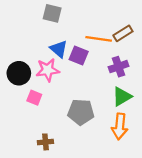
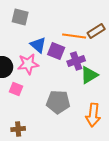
gray square: (52, 13) -> (20, 17), moved
purple cross: (119, 67) -> (76, 61), moved
green triangle: (122, 97) -> (89, 75), moved
brown cross: (45, 142) -> (18, 129), moved

